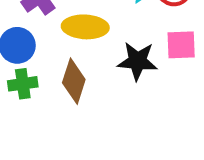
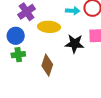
brown diamond: (74, 81) -> (47, 65), moved

